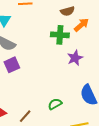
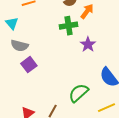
green semicircle: (55, 104) -> (79, 93), size x1.5

